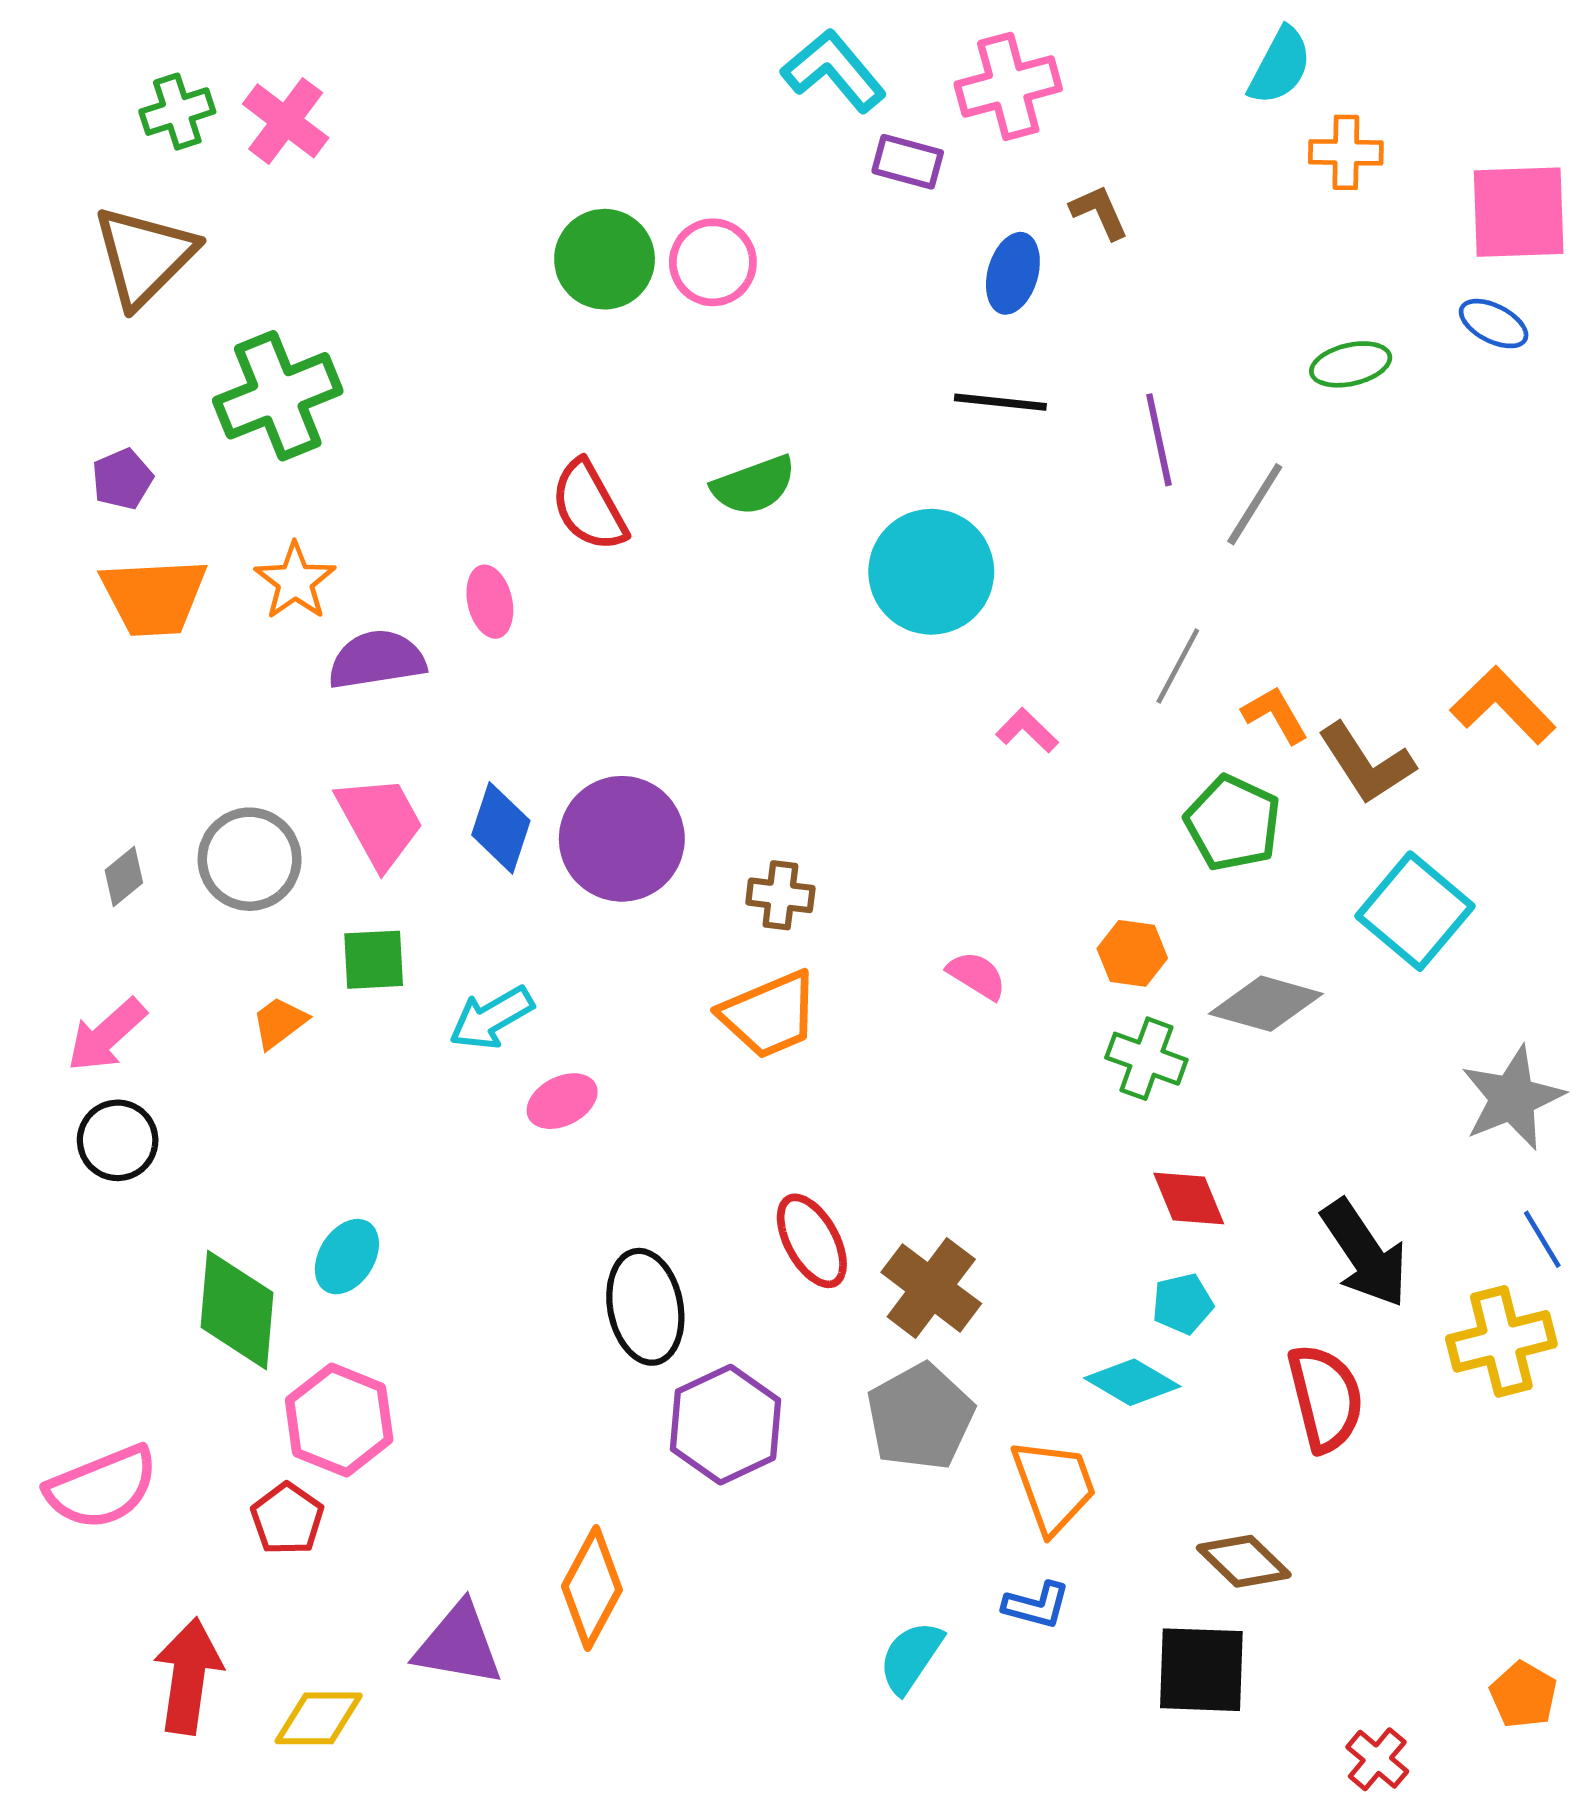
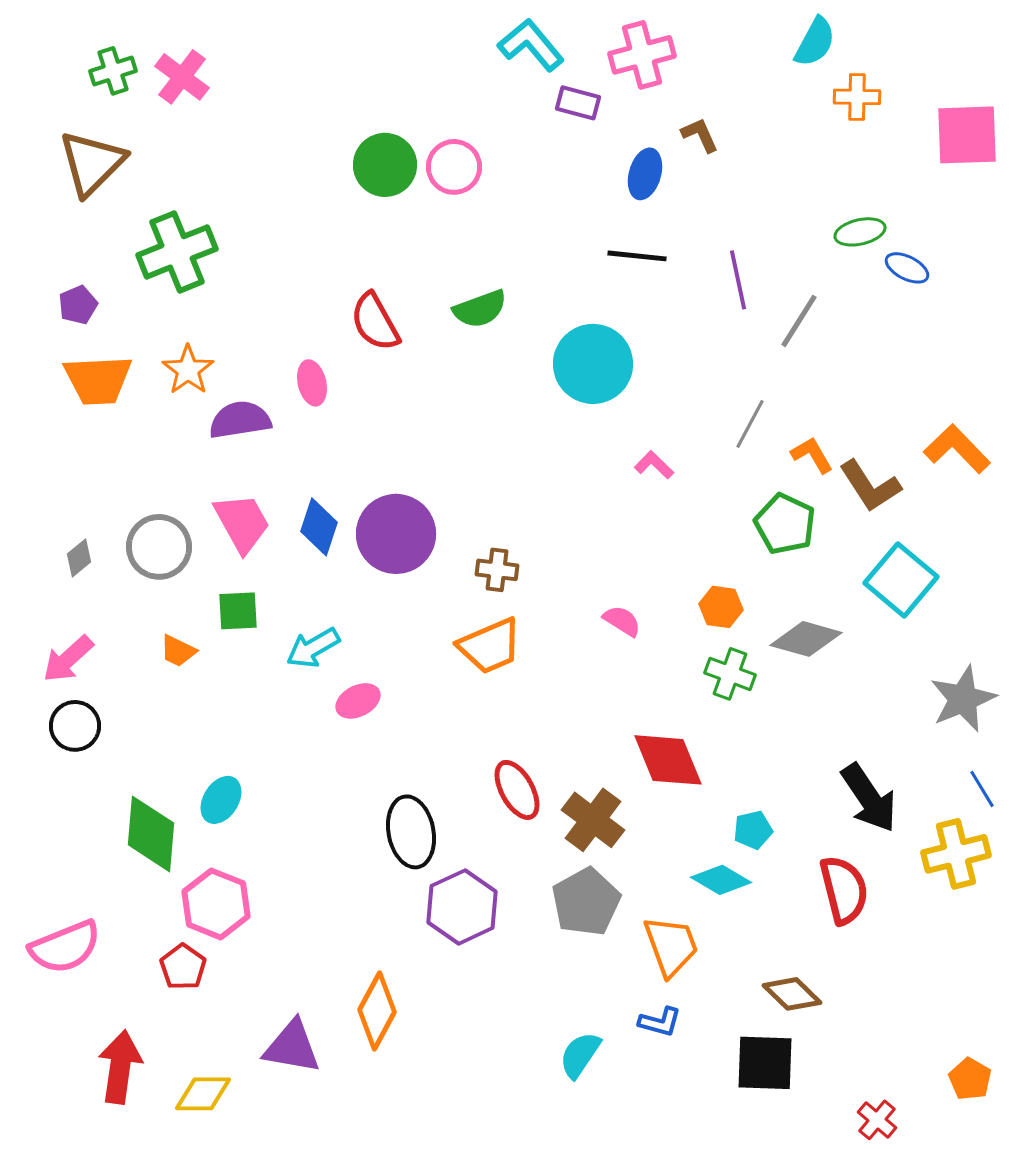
blue ellipse: (1494, 324) -> (907, 268), moved
orange trapezoid: (279, 1023) -> (178, 651), turned -117
red diamond: (1189, 1198) -> (668, 760), moved, size x1.5

